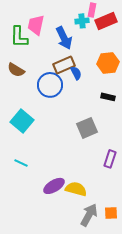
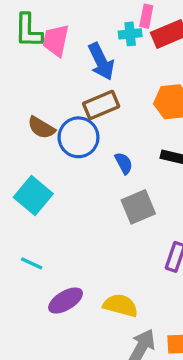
green L-shape: (19, 37) -> (28, 31), moved
brown semicircle: (16, 70) -> (41, 128), moved
blue semicircle: (76, 73) -> (124, 163), moved
purple ellipse: (54, 186) -> (66, 301), moved

